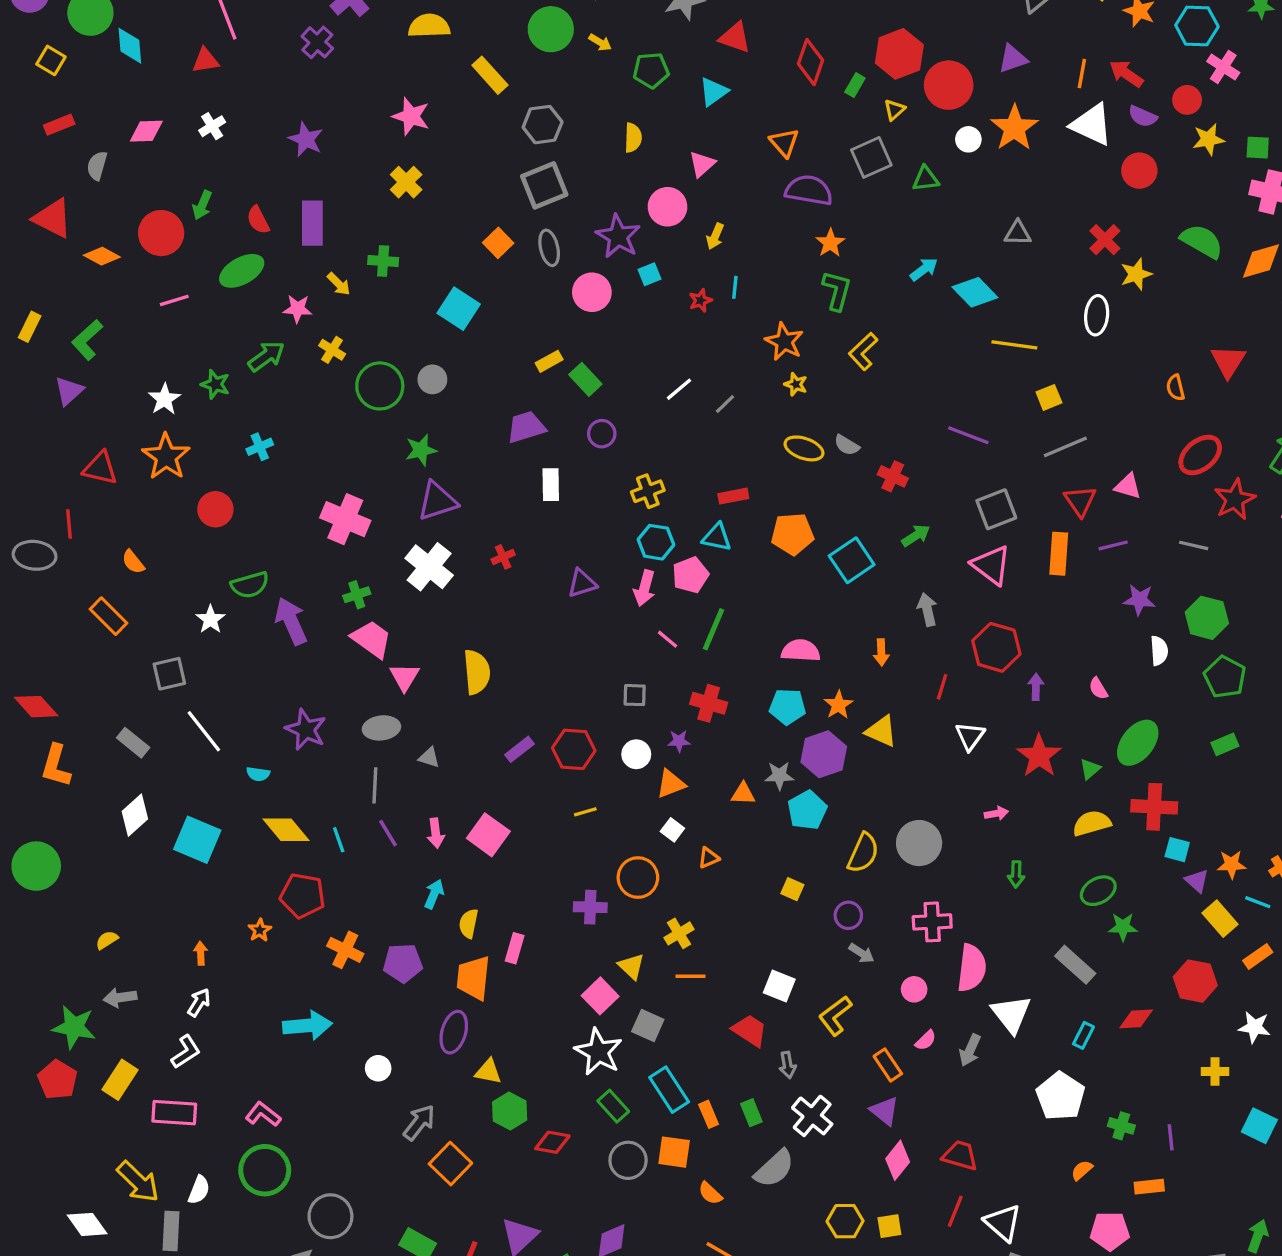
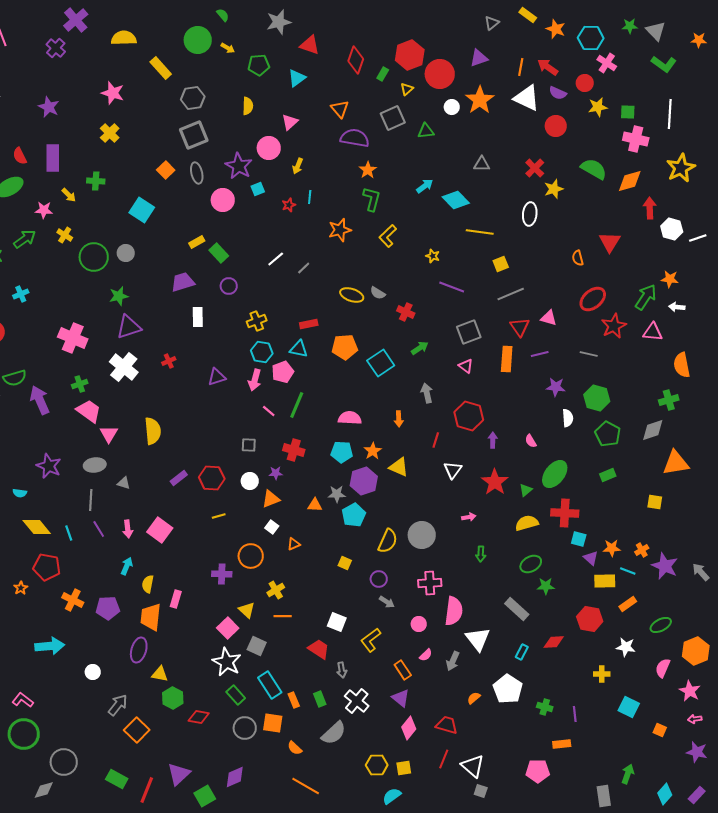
orange star: (784, 342) -> (340, 230), turned 30
yellow star: (796, 384) -> (433, 256), moved
pink triangle: (991, 565) -> (466, 366), size x0.6
yellow rectangle: (1220, 919) -> (605, 581), turned -50
orange semicircle: (1082, 1170) -> (474, 698), moved

